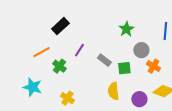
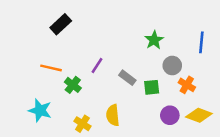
black rectangle: (60, 26) -> (61, 24), moved
orange line: (41, 52) -> (51, 68), turned 42
yellow semicircle: (113, 91) -> (113, 115), moved
purple circle: (139, 99) -> (170, 115), moved

